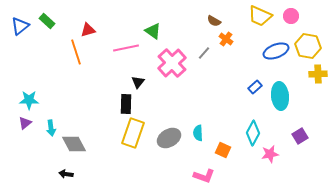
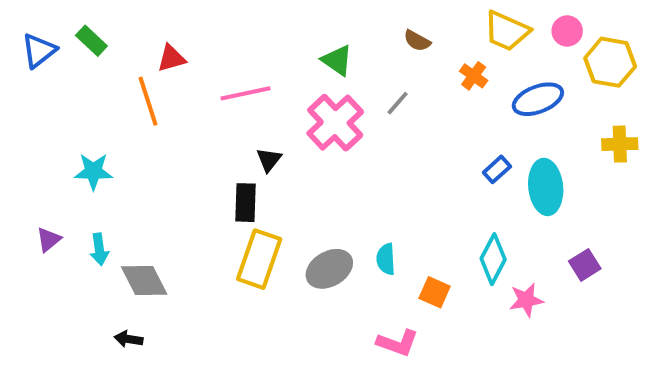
green triangle: (153, 31) -> (337, 60), moved
orange cross: (226, 39) -> (474, 76), moved
yellow hexagon: (308, 46) -> (610, 62), moved
cyan star: (29, 100) -> (93, 171), moved

